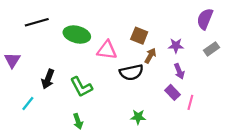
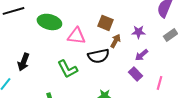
purple arrow: (179, 71) -> (141, 55), turned 72
green L-shape: (81, 87) -> (67, 69), moved
pink line: (190, 102) -> (159, 83), moved

